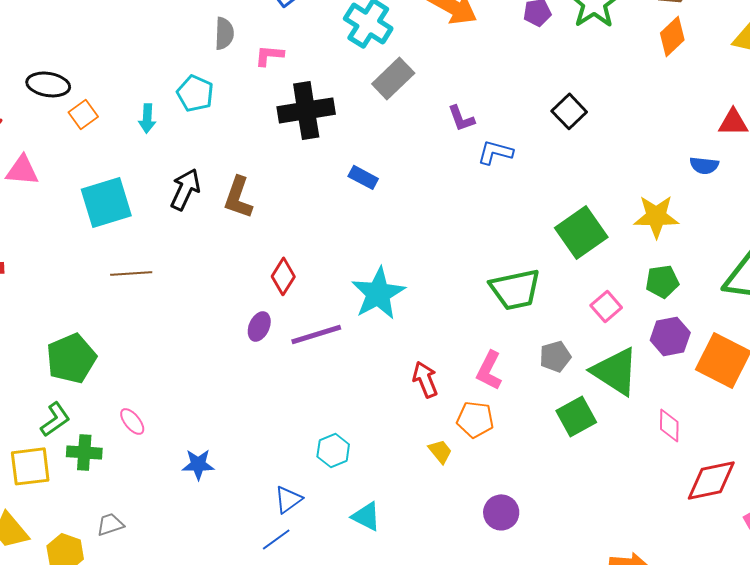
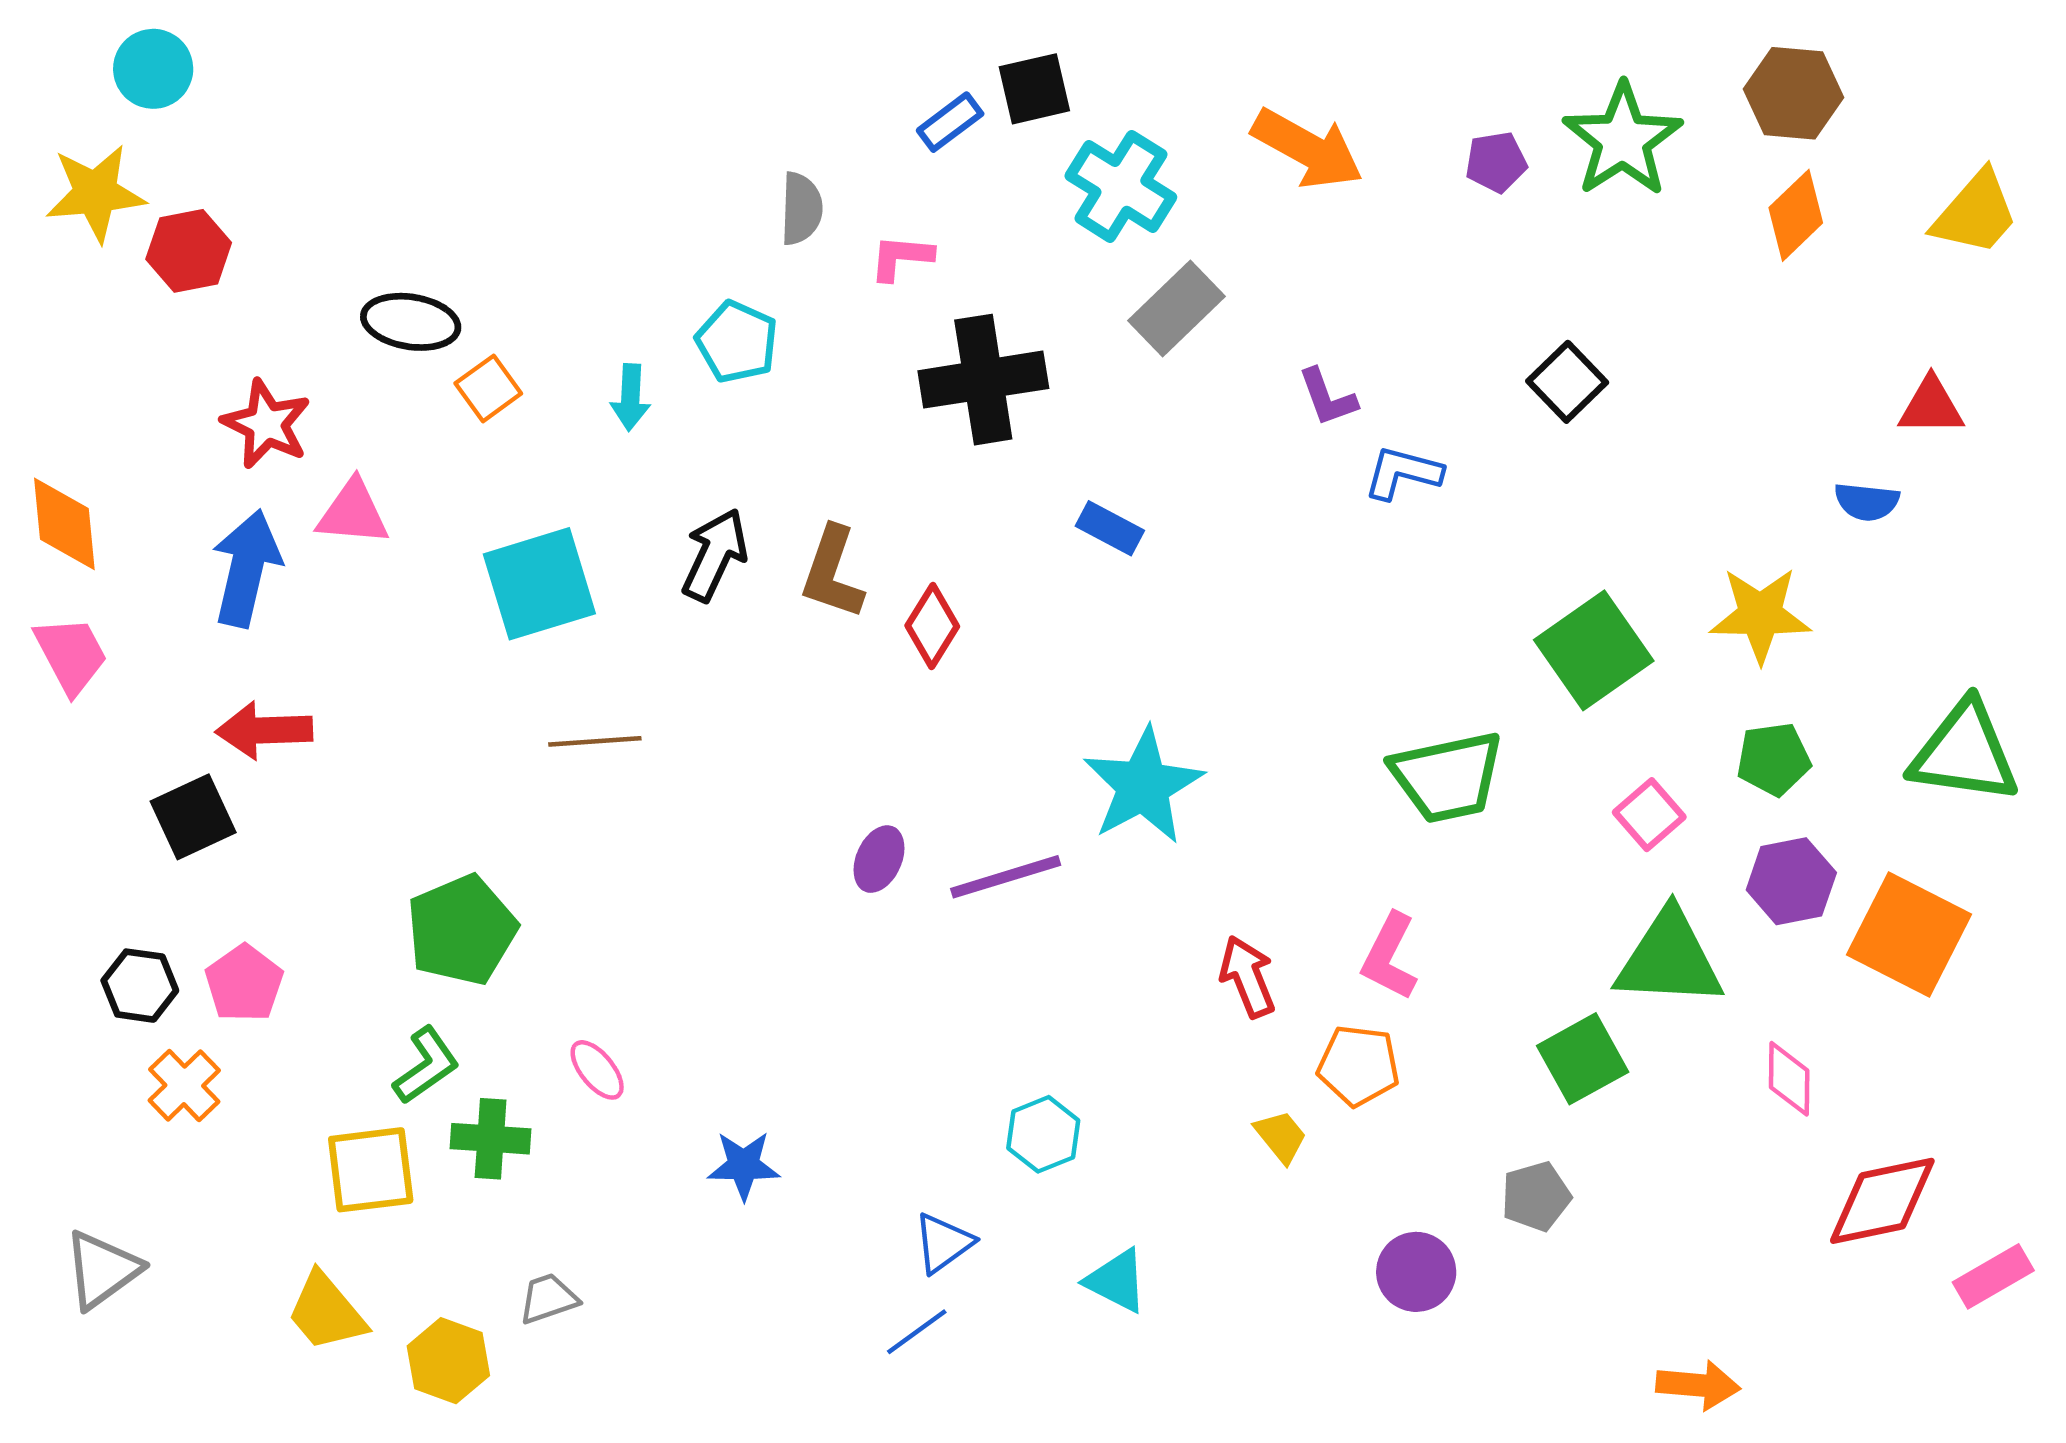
red diamond: (283, 276) -> (932, 626), moved
gray pentagon: (555, 356) -> (1536, 1196), moved
green triangle: (615, 371) -> (1669, 959), turned -30

